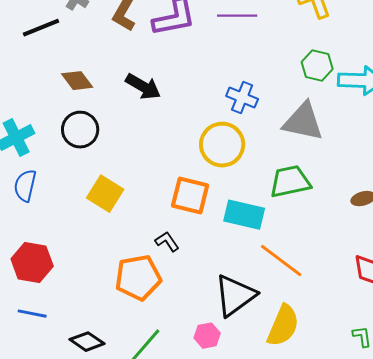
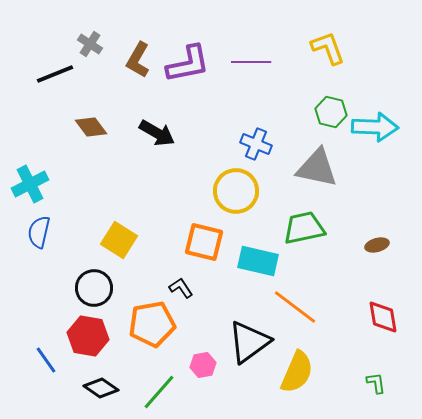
black circle: (80, 130) -> (94, 288), moved
red hexagon: (32, 263) -> (88, 336), moved
blue line: (32, 314) -> (46, 360), turned 44
pink hexagon: (207, 336) -> (203, 365), moved

